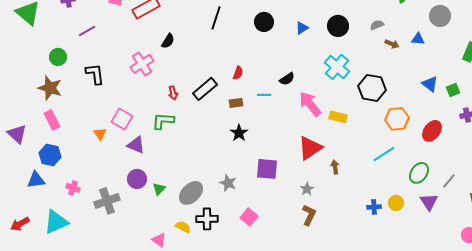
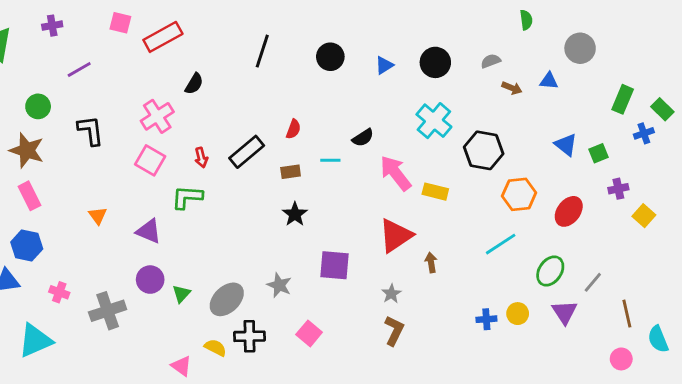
pink square: (122, 119) -> (150, 160), moved

